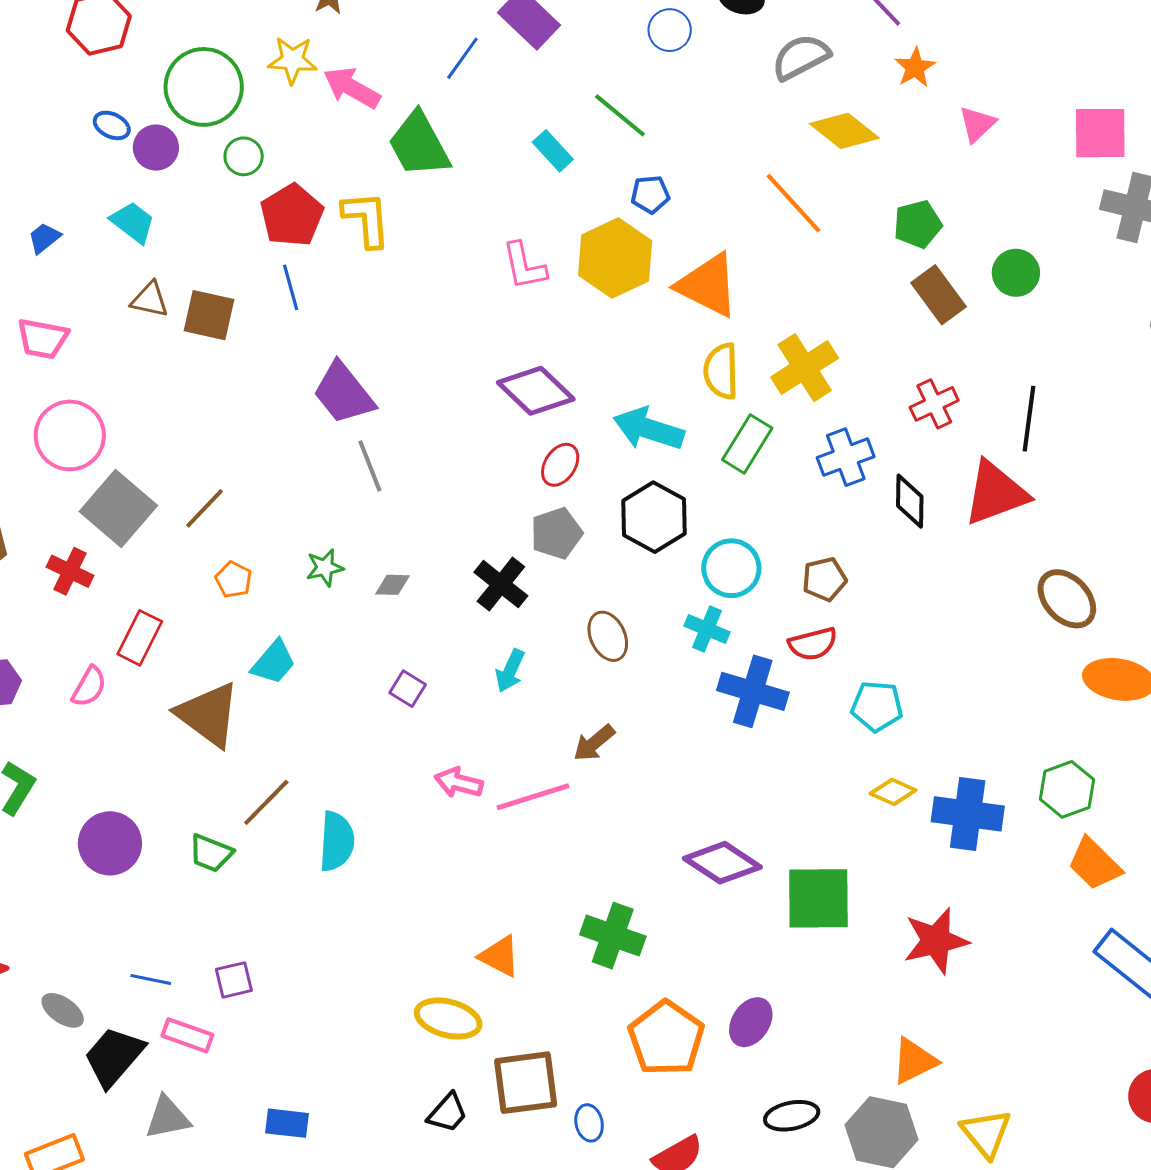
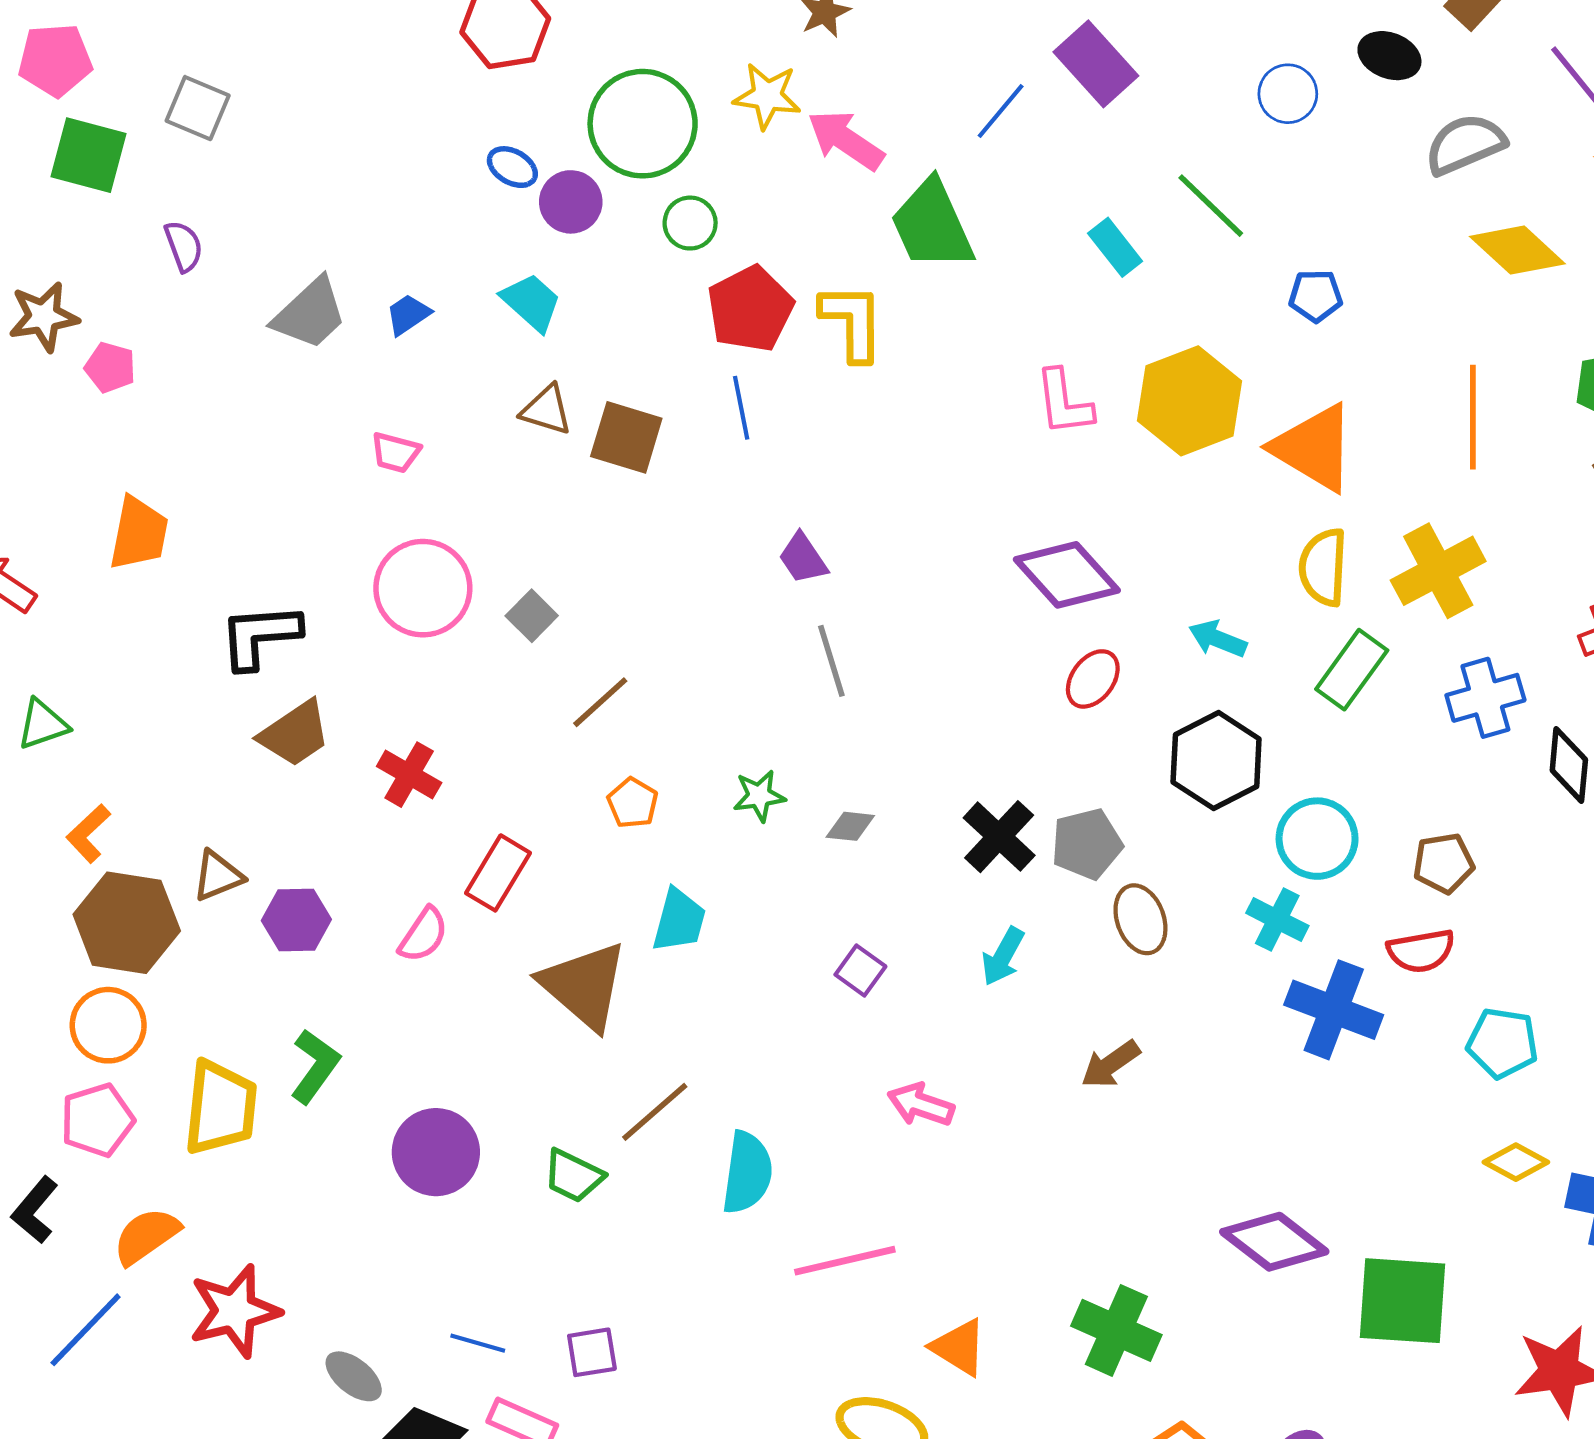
blue pentagon: (650, 194) -> (1316, 296), moved
orange line: (794, 203) -> (1473, 417), moved, turned 38
pink trapezoid: (43, 339) -> (396, 452), size x0.7
purple trapezoid: (344, 393) -> (803, 558), size x0.6
cyan arrow: (648, 429) -> (1218, 639), size x0.6
gray square: (118, 509) -> (532, 616), moved, size x0.5
gray pentagon: (556, 533) -> (1087, 844), moved
cyan trapezoid: (274, 662) -> (679, 920), turned -30
pink line: (533, 797) -> (845, 1261), moved

